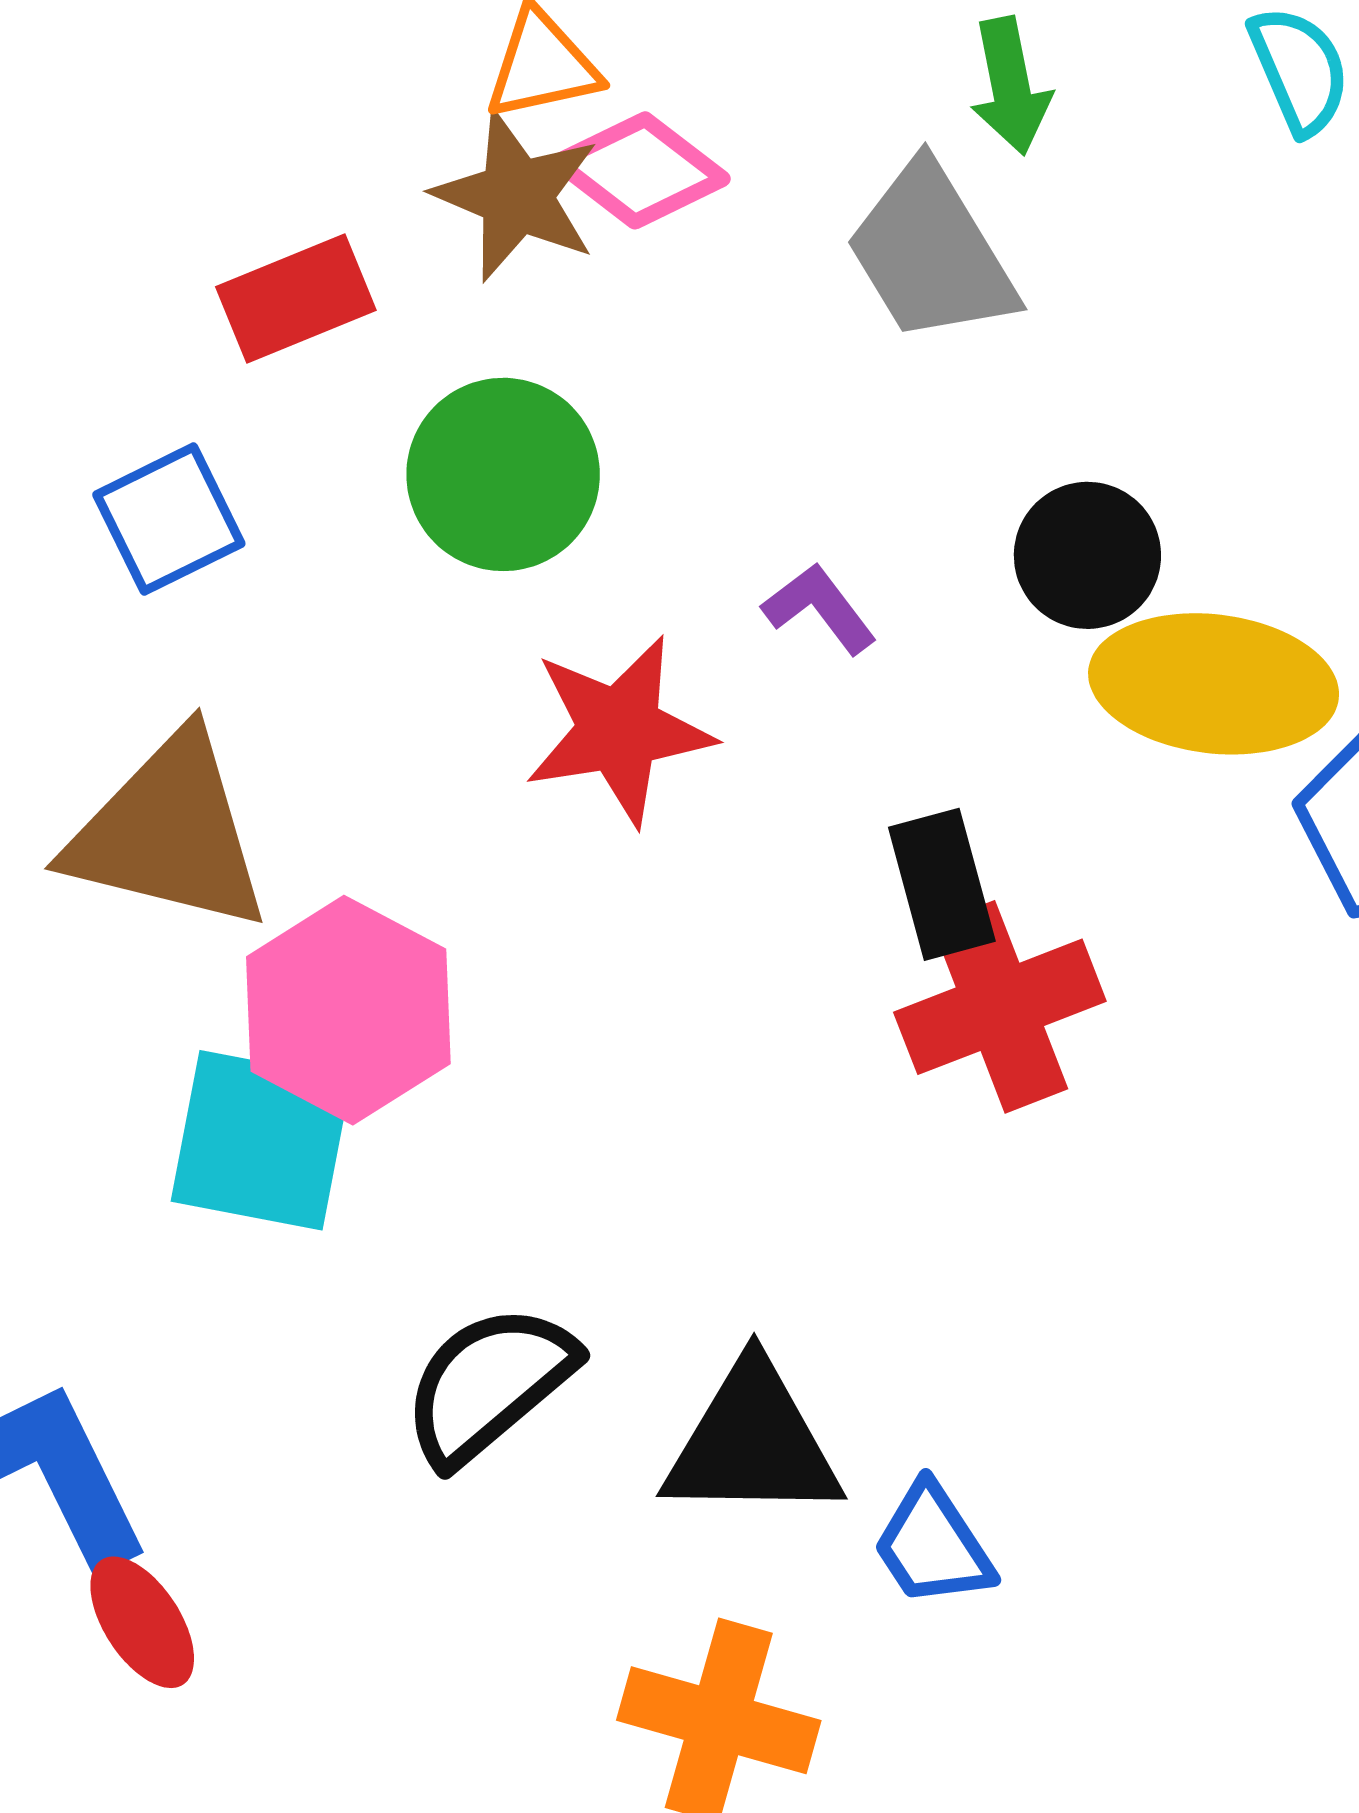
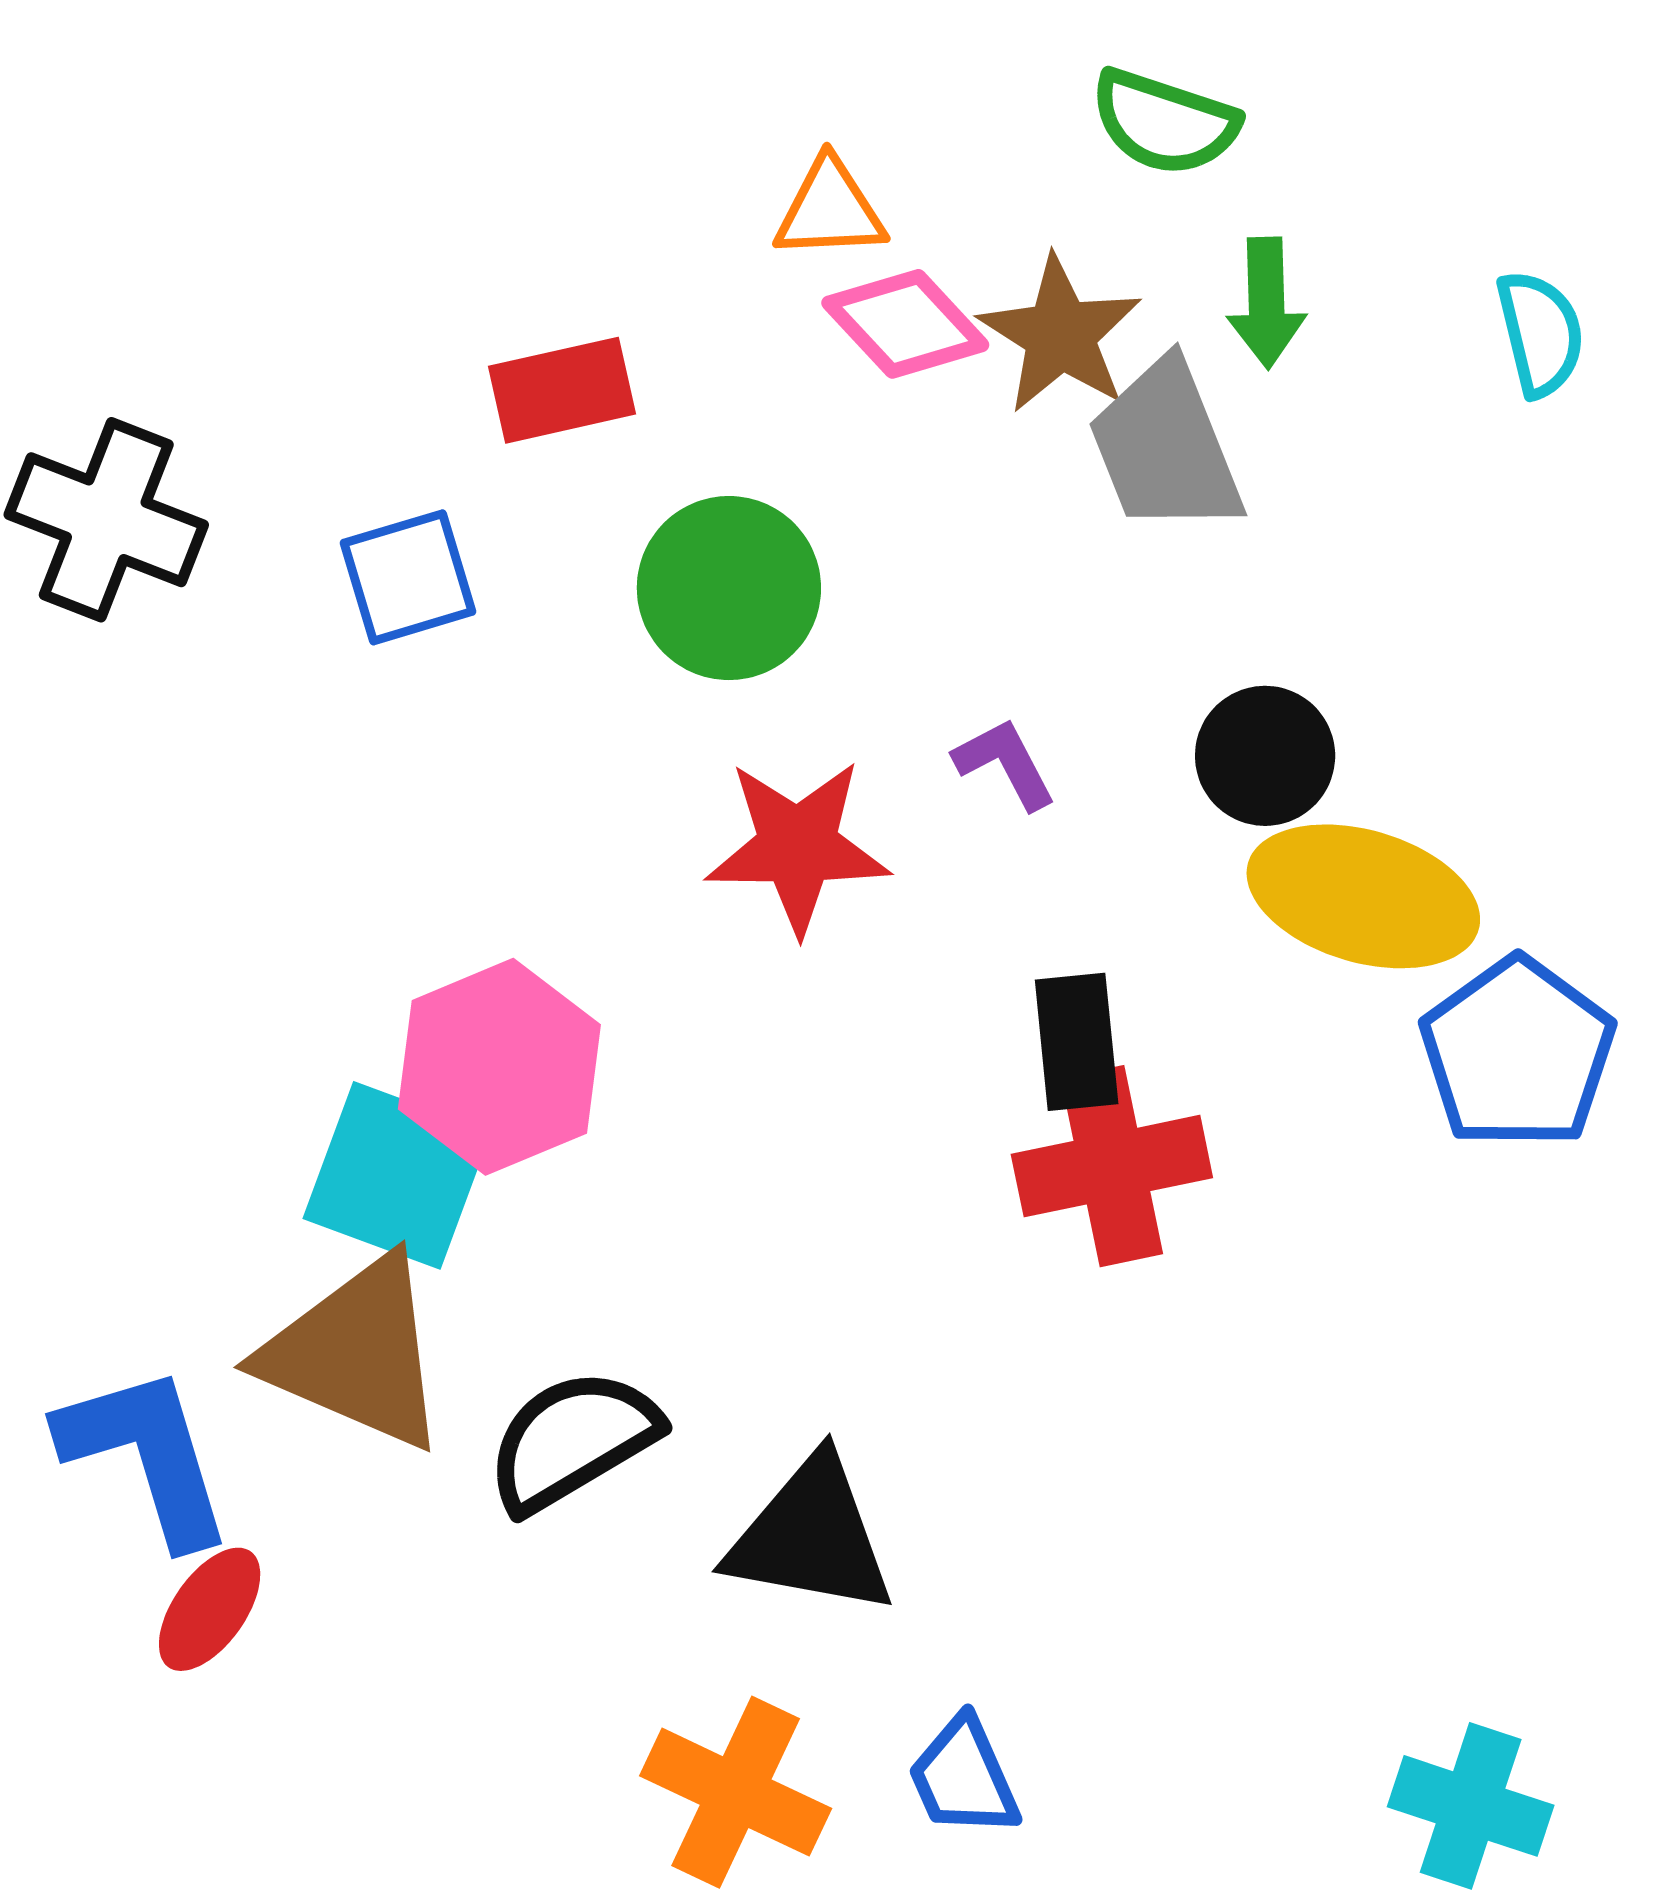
brown star: (516, 196) -> (1060, 335), moved
brown triangle: (169, 833) -> (356, 1353), moved
blue trapezoid: (933, 1545) -> (964, 1777), moved
red ellipse: (142, 1622) -> (210, 1609), turned 59

